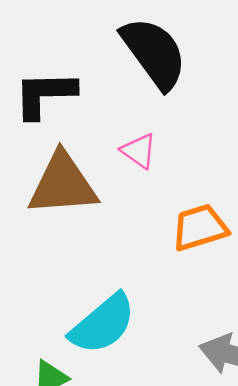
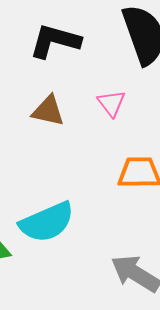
brown triangle: (63, 184) -> (48, 111), size x0.6

